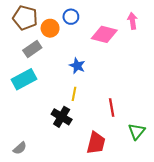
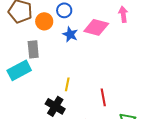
gray rectangle: (32, 49) -> (33, 49), moved, turned -60
blue star: (77, 66) -> (70, 34), moved

